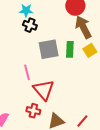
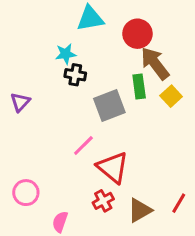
green rectangle: (70, 49) -> (139, 86), moved
pink line: (27, 72) -> (83, 146), turned 70
red cross: (33, 111) -> (103, 201), turned -32

